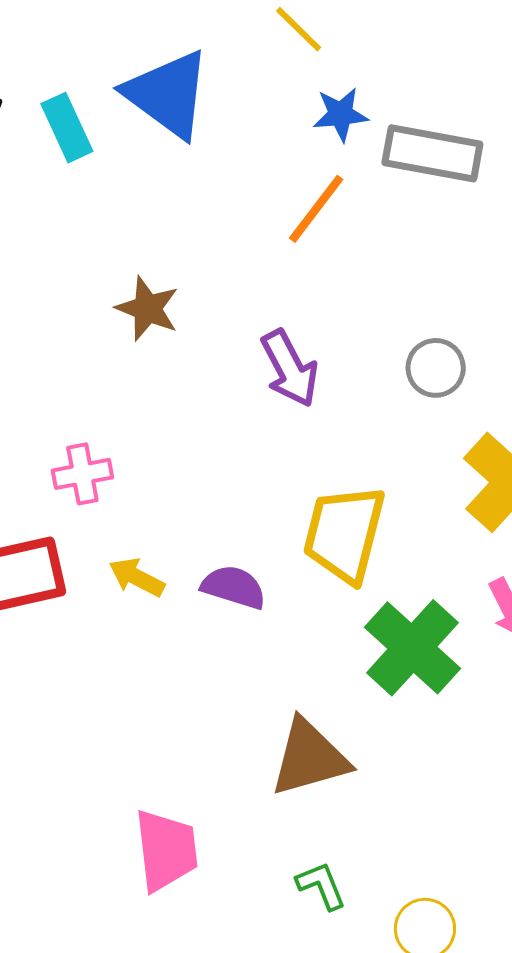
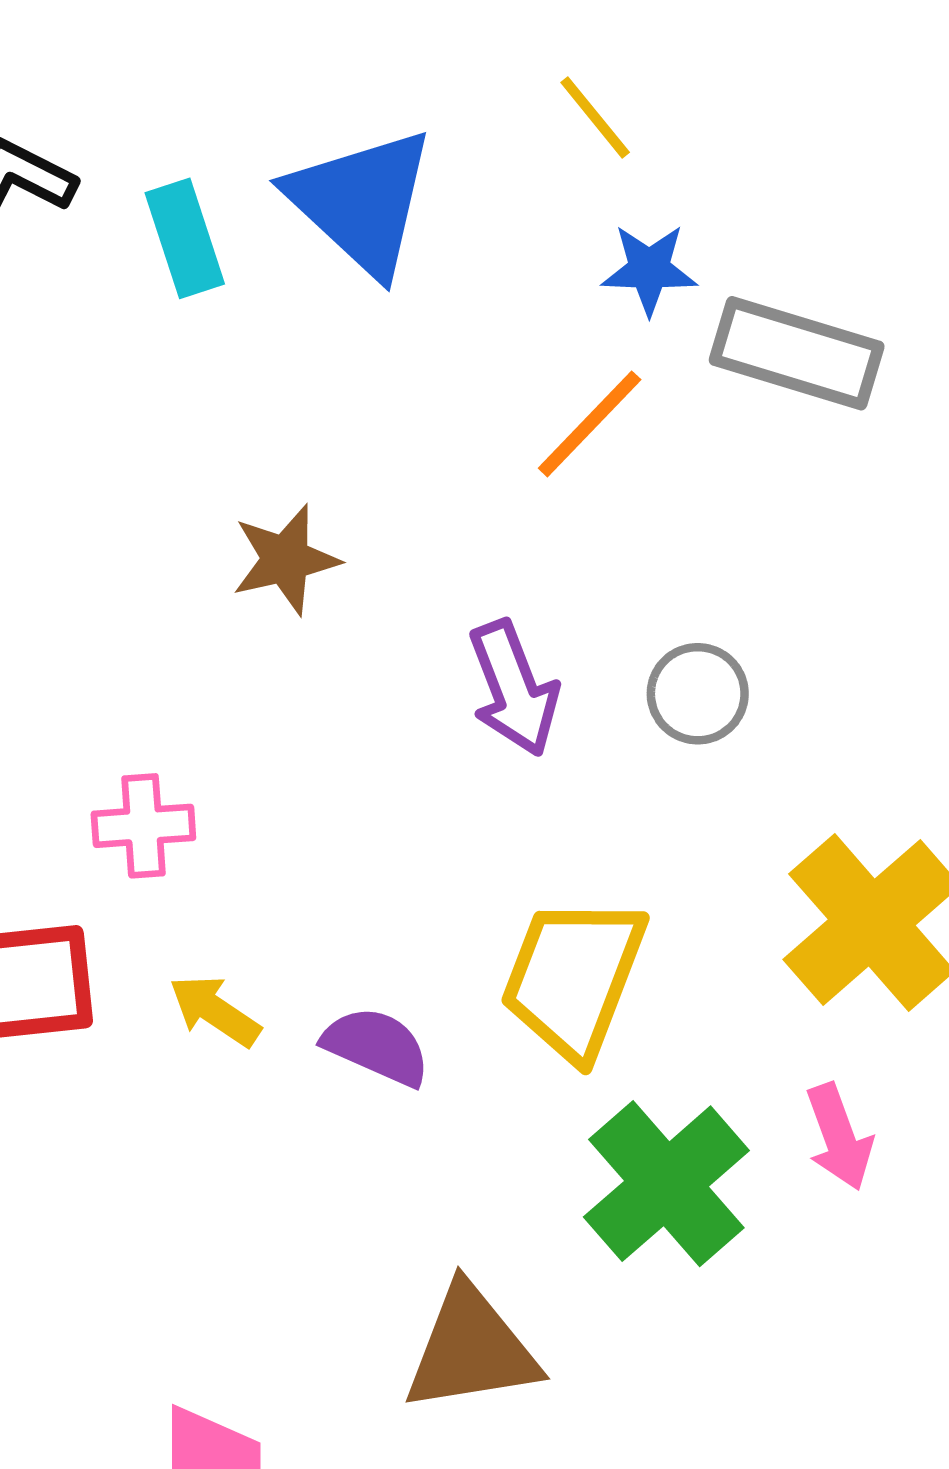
brown star: (148, 309) -> (286, 560), turned 30
gray circle: (436, 368) -> (698, 694), moved

